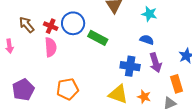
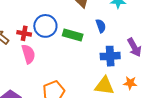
blue semicircle: (147, 40) -> (101, 26), moved, turned 64

